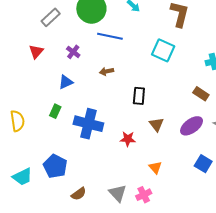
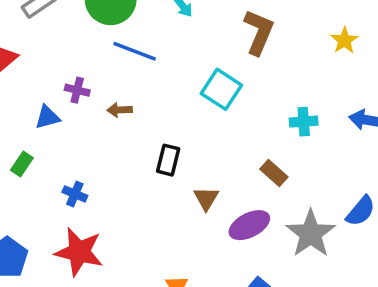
purple cross: (73, 52) -> (77, 90), moved, turned -32
blue cross: (88, 124) -> (75, 194), size x0.5
brown triangle: (156, 124) -> (206, 198), moved
red star: (128, 139) -> (79, 252), moved, size x1.8

